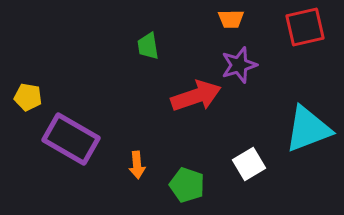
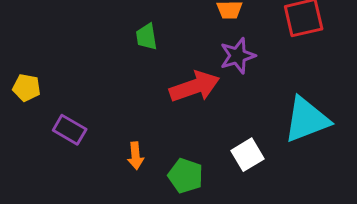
purple rectangle: (71, 139) -> (70, 130), size x0.6

